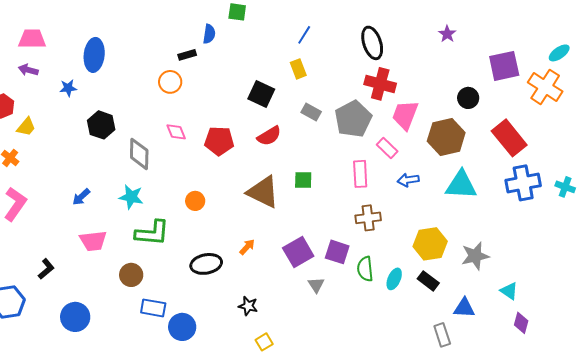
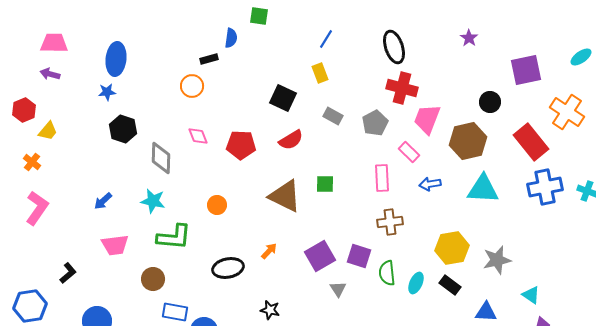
orange cross: (545, 87) -> (567, 112), moved
blue star: (68, 88) -> (107, 92), moved
gray pentagon: (353, 119) -> (375, 123), size x0.7

